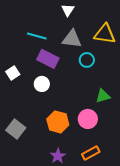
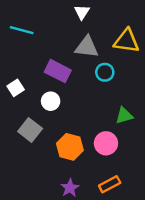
cyan line: (37, 36) -> (22, 30), moved
gray square: (16, 129) -> (30, 130), moved

